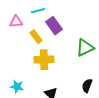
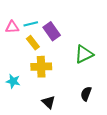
cyan line: (38, 11) -> (31, 24), moved
cyan star: (17, 87) -> (13, 81), moved

